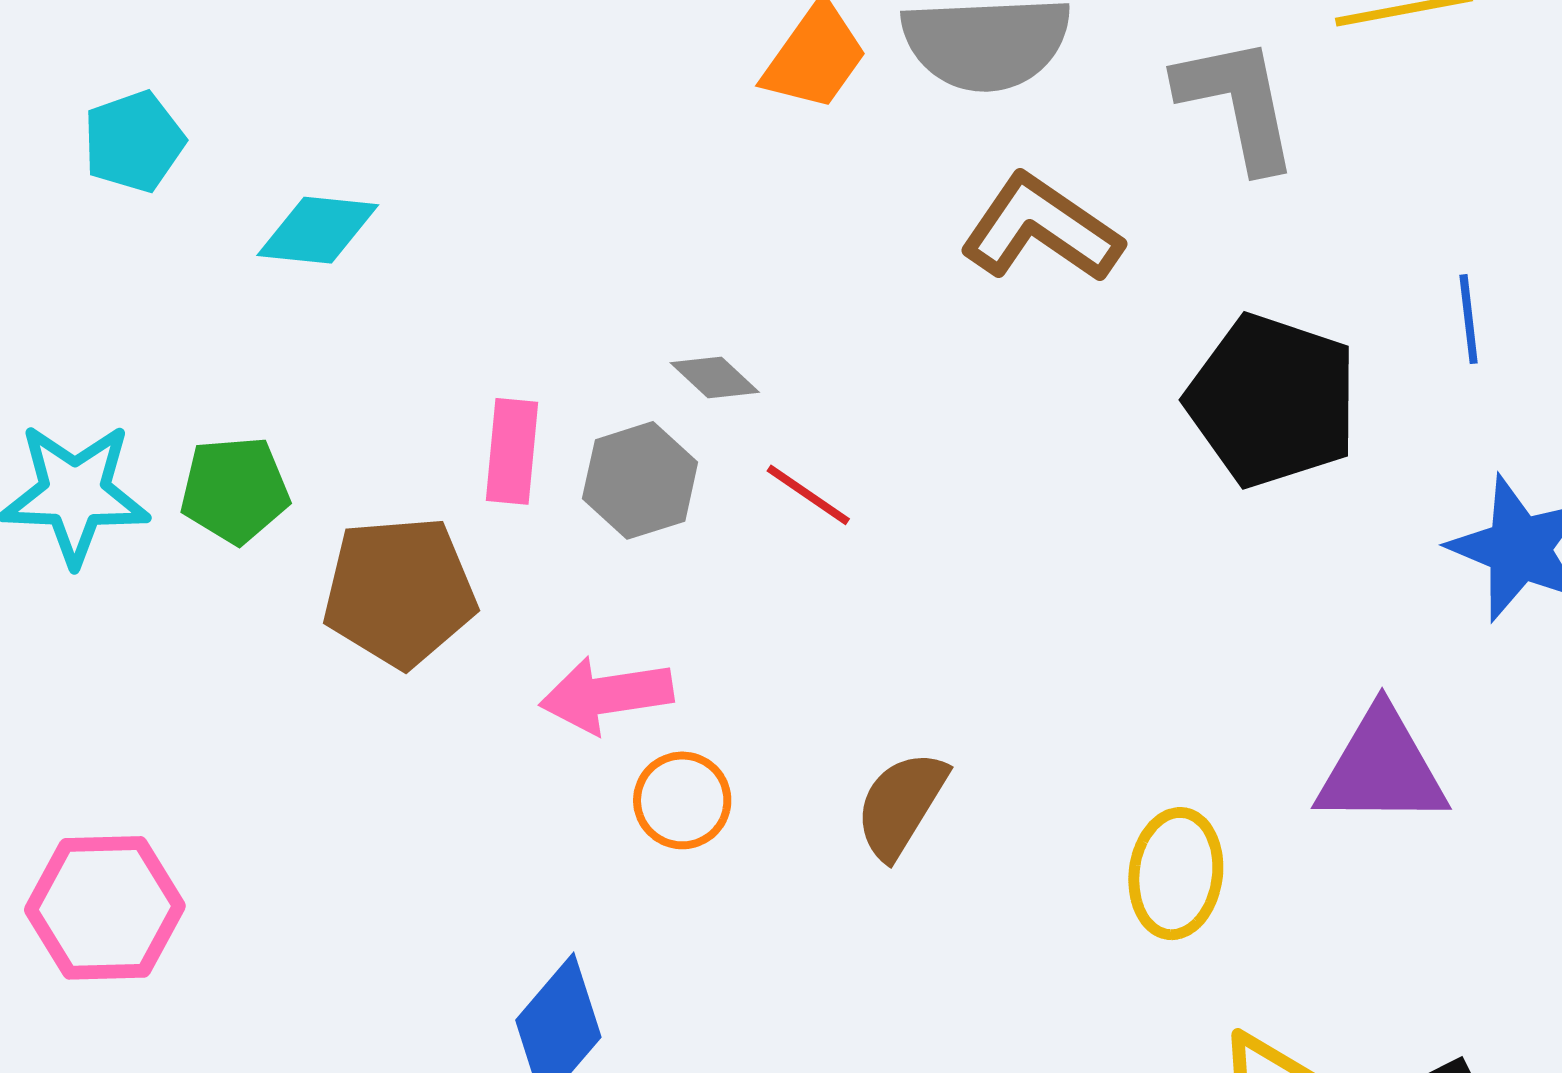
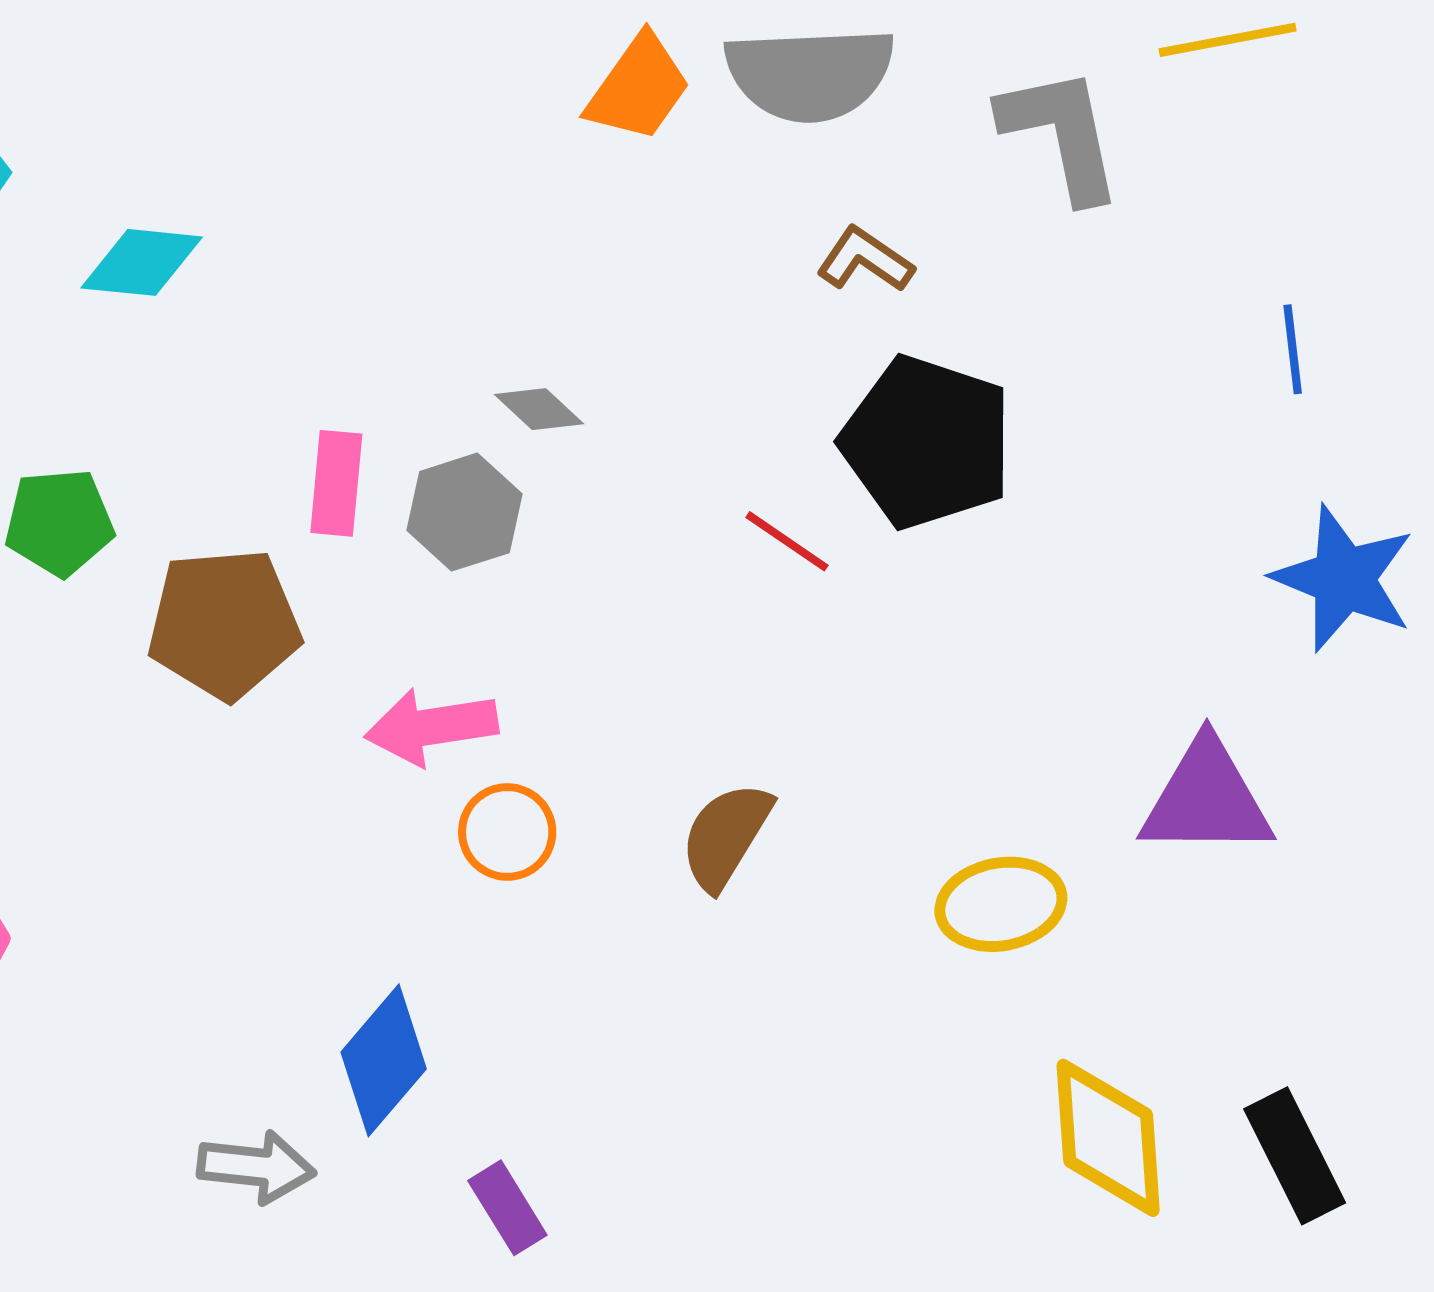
brown L-shape: (1041, 229) -> (865, 260), size x0.6
black pentagon: (1272, 401) -> (927, 442), moved
red line: (808, 495) -> (787, 541), moved
yellow ellipse: (1176, 874) -> (1001, 904), turned 72

